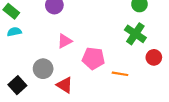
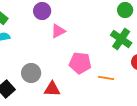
pink triangle: (65, 41) -> (58, 31), moved
red triangle: (65, 85) -> (52, 89), turned -30

